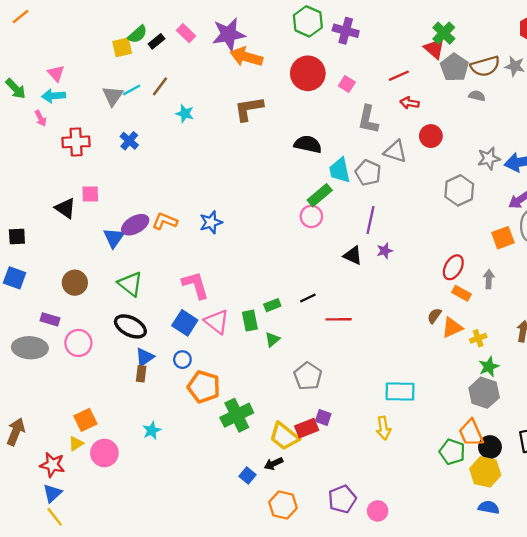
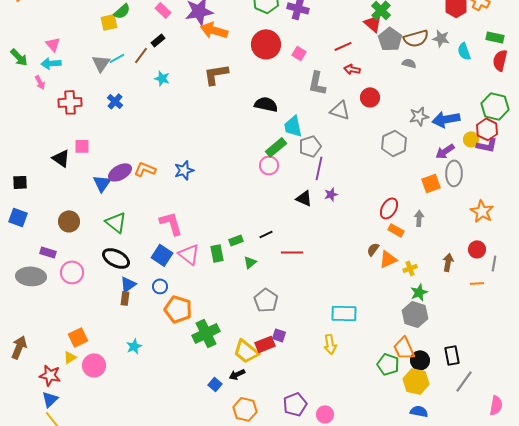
black rectangle: (156, 41) -> (158, 40), moved
gray pentagon: (368, 173) -> (310, 146), moved, turned 30
green triangle: (272, 339) -> (250, 262), moved

